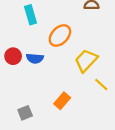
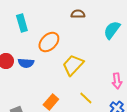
yellow line: (101, 84) -> (86, 98), moved

